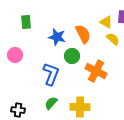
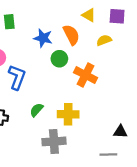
yellow triangle: (106, 22) -> (89, 15), moved
yellow semicircle: (113, 39) -> (104, 40), turned -64
blue L-shape: (51, 74) -> (17, 77), moved

